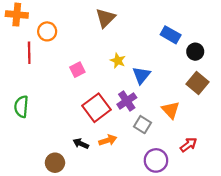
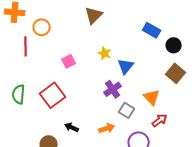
red square: (96, 108) -> (53, 95), moved
orange arrow: (108, 140) -> (107, 128), moved
red arrow: (189, 145) -> (160, 120), moved

